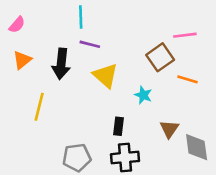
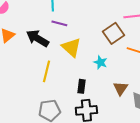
black arrow: (61, 64) -> (37, 38), turned 115
yellow line: (39, 107) -> (46, 71), moved

